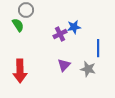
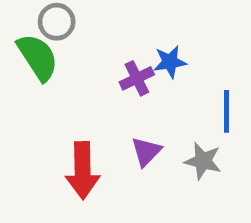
green semicircle: (18, 25) -> (38, 57), size x1.5
red arrow: (20, 71) -> (83, 170), moved

